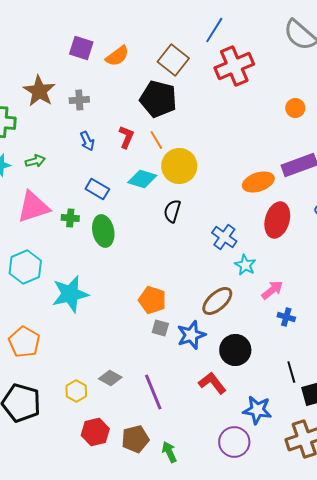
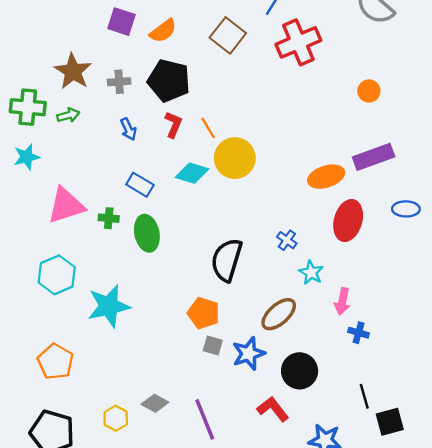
black pentagon: (158, 99) -> (169, 81), moved
green arrow: (35, 161) -> (68, 115), moved
black semicircle: (172, 211) -> (227, 260), moved, size x1.6
blue cross: (224, 237) -> (287, 240), size x0.7
pink arrow: (272, 290) -> (342, 301), turned 140

